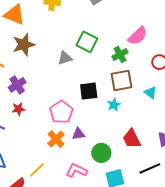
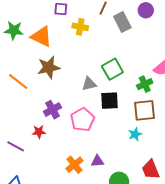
green square: (87, 42) -> (112, 69), turned 30
purple cross: (17, 85) -> (53, 110), moved
black square: (89, 91) -> (109, 101), moved
pink pentagon: (61, 112) -> (82, 120), moved

